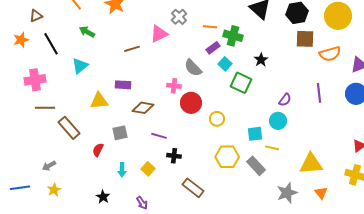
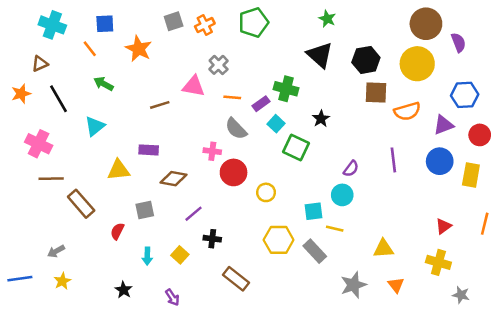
orange line: (210, 27) -> (232, 97), moved
pink triangle: (159, 34) -> (194, 86), turned 36
pink cross: (35, 80) -> (39, 144), turned 35
purple line: (159, 136) -> (194, 214), turned -56
yellow triangle: (311, 164) -> (383, 249), size x0.7

